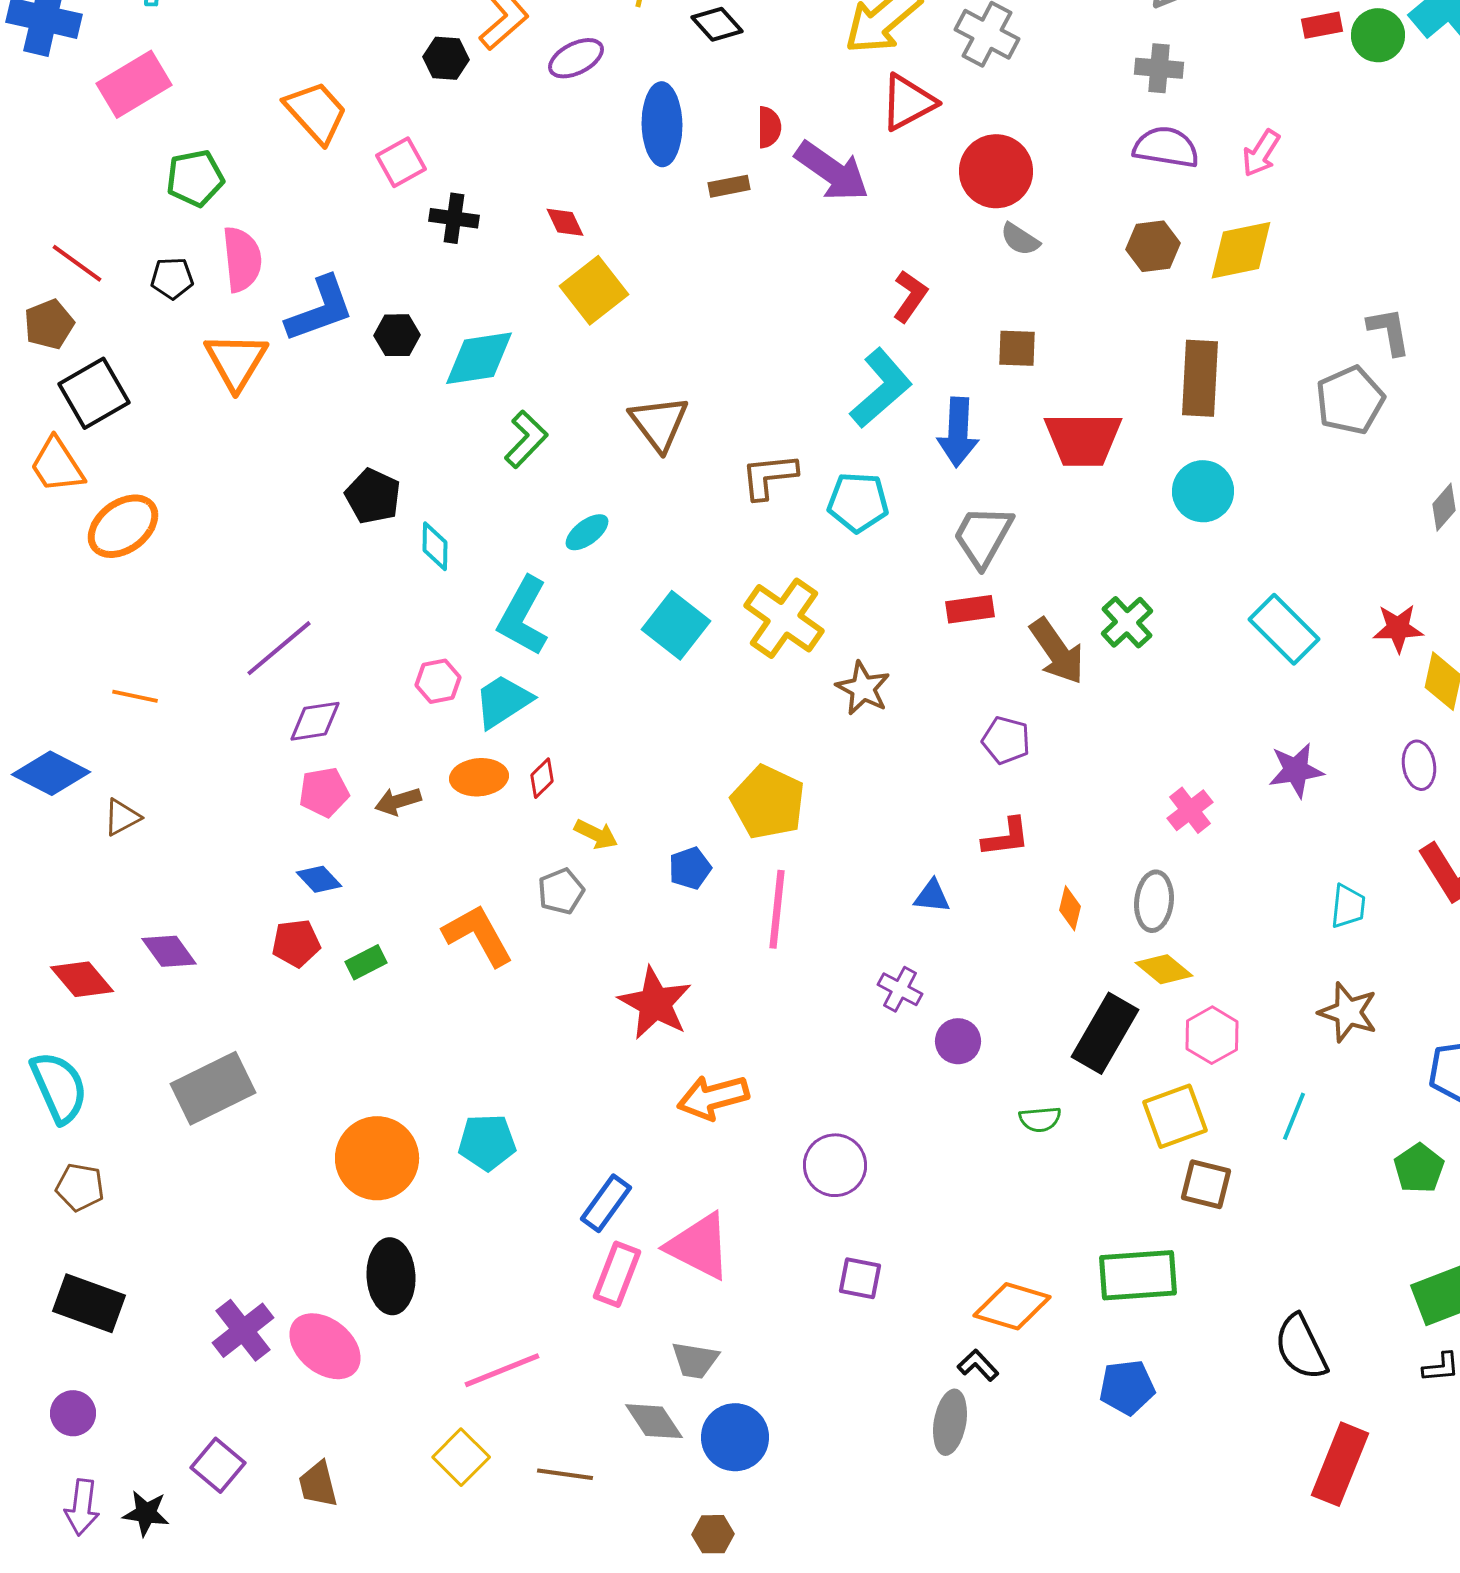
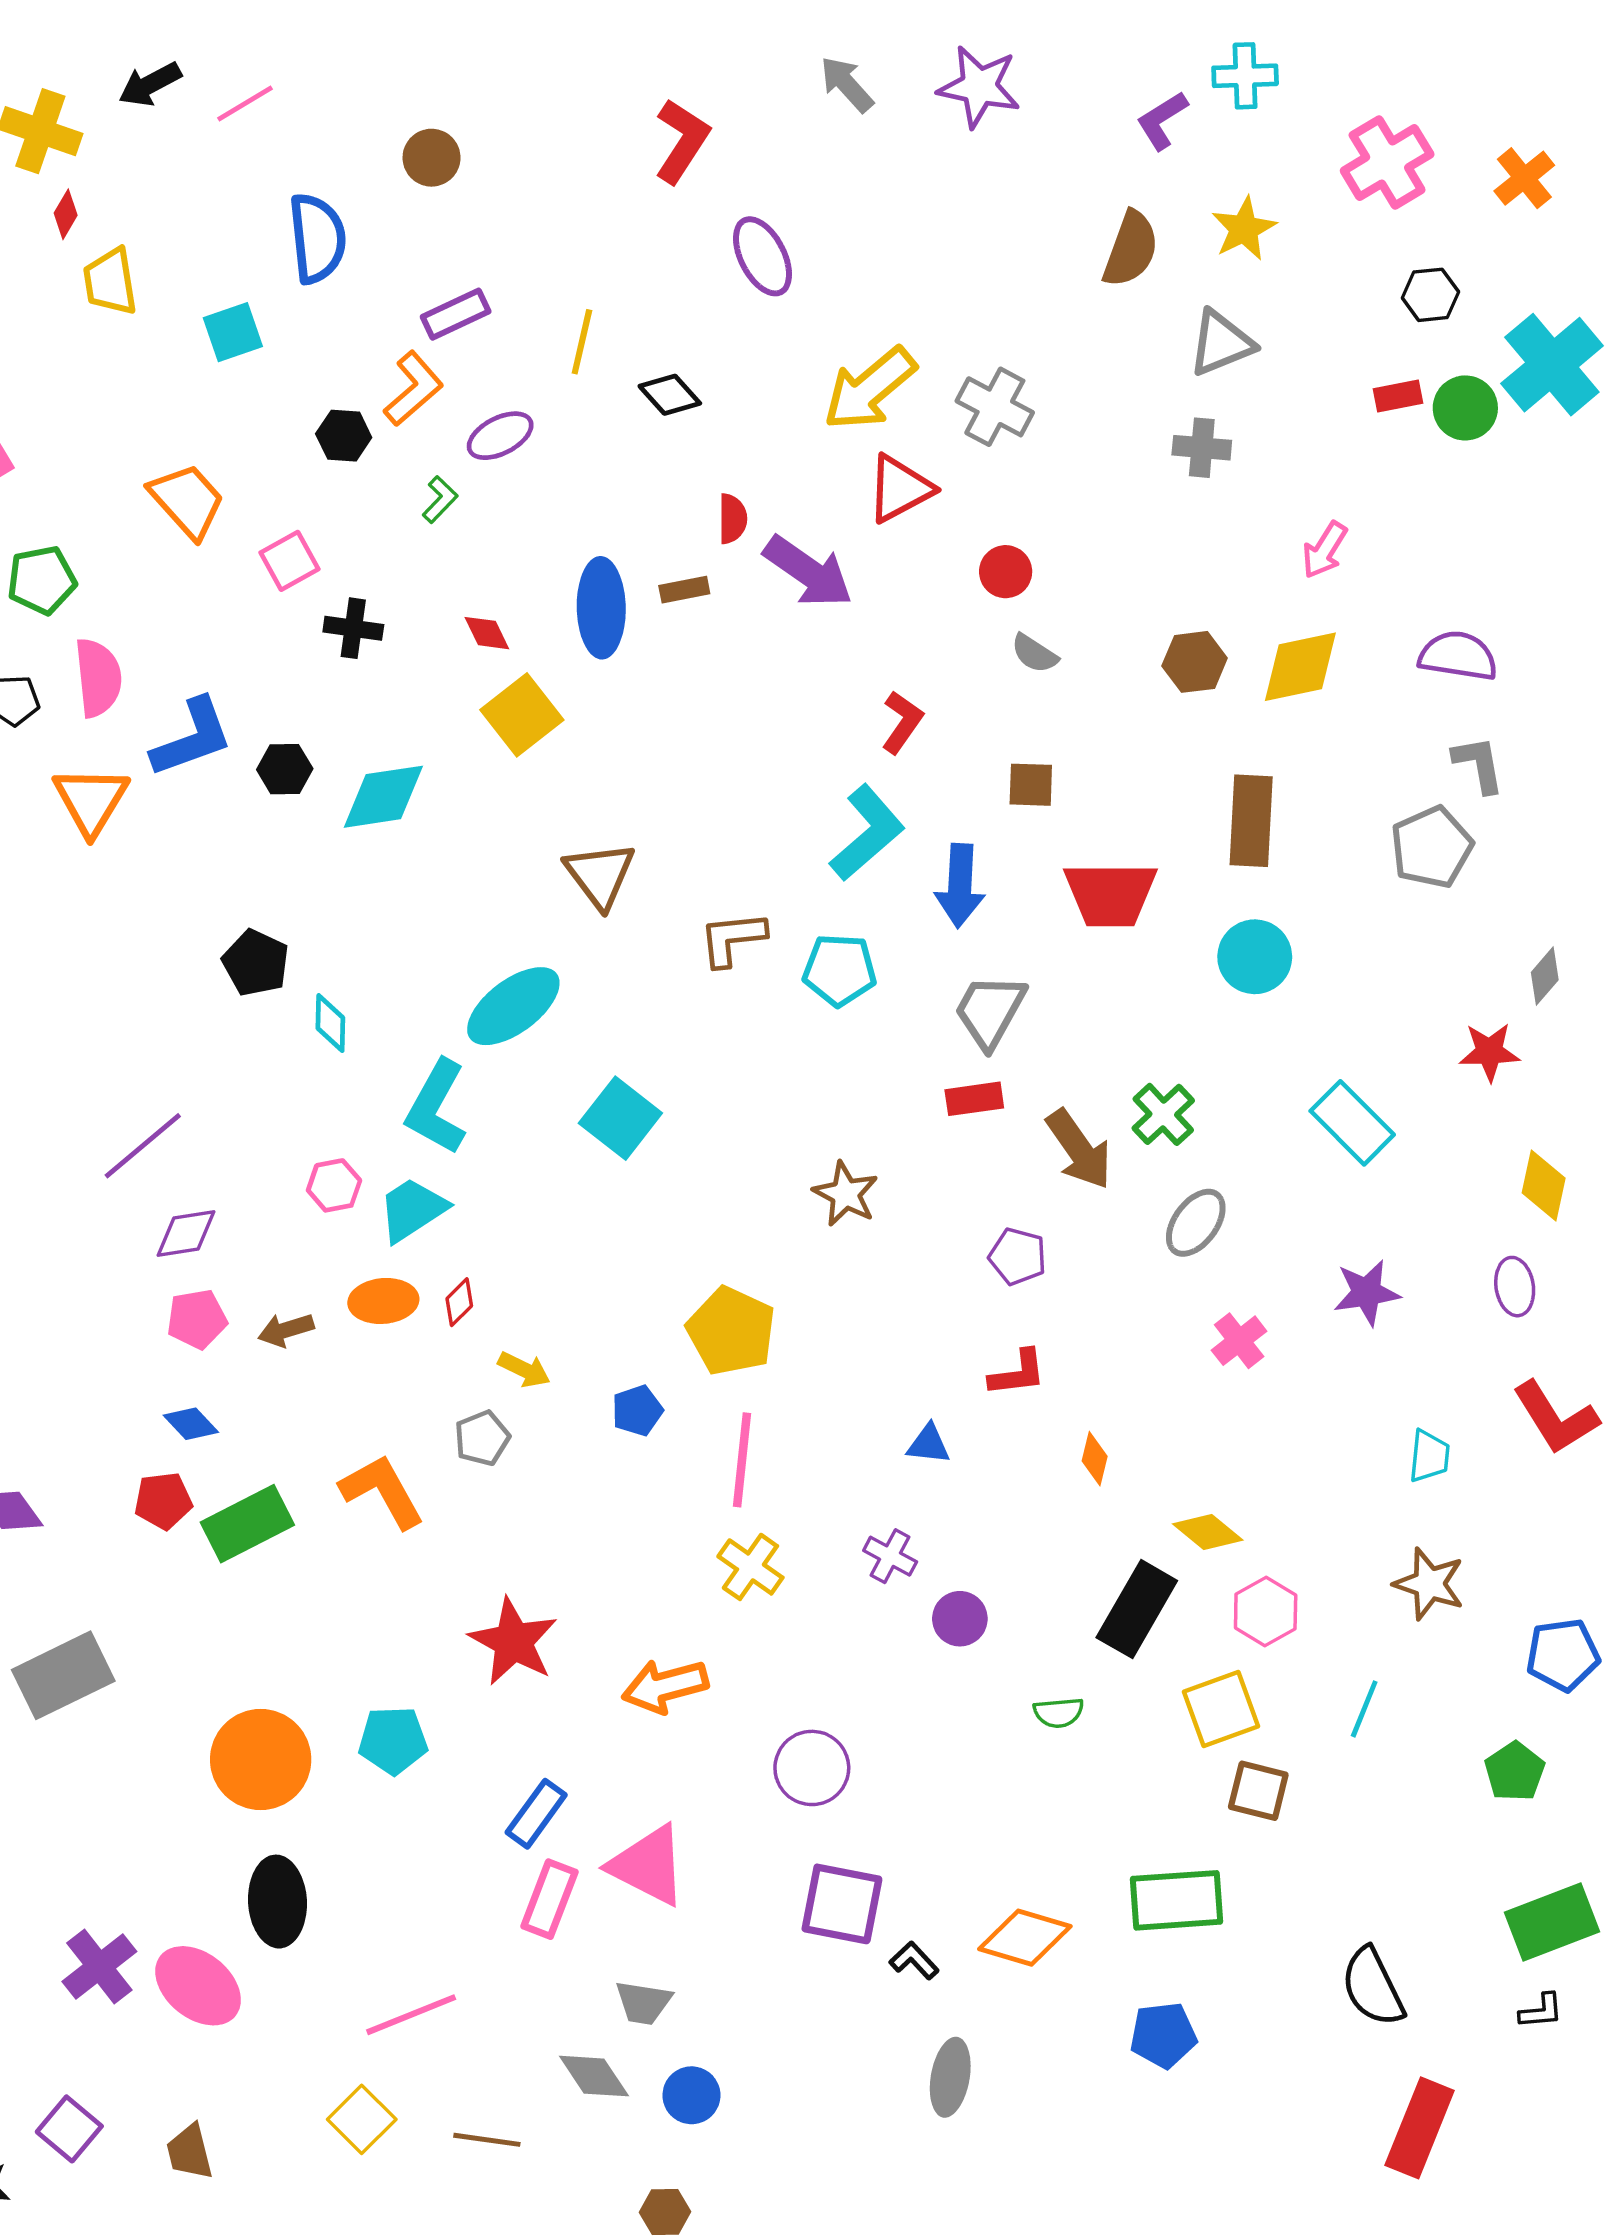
blue ellipse: (662, 124) -> (601, 608), moved
purple semicircle: (1166, 147) -> (1458, 656), moved
red circle: (996, 171) -> (1006, 572), size x0.6
green L-shape: (526, 439) -> (440, 499), moved, size x0.7
cyan ellipse: (587, 532) -> (513, 1006), size x1.8
yellow cross: (784, 618) -> (750, 1567), moved, size x0.7
red star: (1398, 628) -> (1489, 1052), moved
gray ellipse: (1154, 901) -> (1196, 1223), moved, turned 30
green rectangle: (366, 962) -> (247, 1524), size x1.8
red star: (655, 1003) -> (513, 1642), moved
purple square: (860, 1278) -> (842, 1904), size x1.6
black L-shape: (978, 1365) -> (914, 1960), moved
blue circle: (735, 1437) -> (691, 2095), size x0.7

